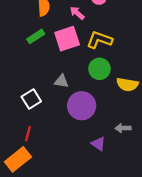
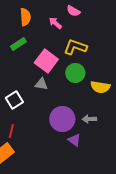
pink square: (67, 39) -> (46, 61), moved, turned -35
purple circle: (82, 106) -> (62, 119), moved
gray arrow: (123, 128) -> (89, 119), moved

